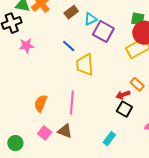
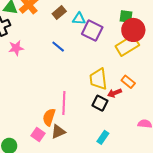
cyan triangle: (91, 19) -> (79, 19), turned 32
yellow trapezoid: (85, 65) -> (98, 79), moved
orange semicircle: (41, 103) -> (49, 117), moved
black square: (124, 109) -> (100, 103), moved
brown triangle: (65, 131) -> (58, 132), turned -42

